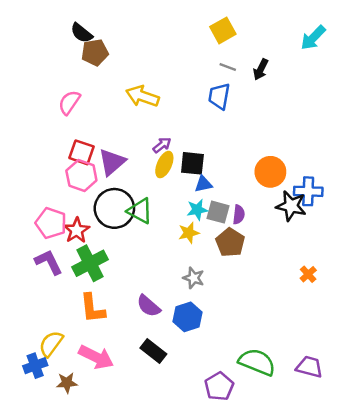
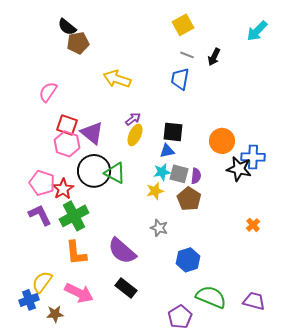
pink semicircle: (69, 102) -> (48, 92), moved
purple triangle: (112, 162) -> (92, 133), turned -40
black square: (192, 163) -> (173, 132), moved
purple semicircle: (149, 306) -> (122, 251), size x1.4
blue hexagon: (188, 317) -> (188, 260), moved

